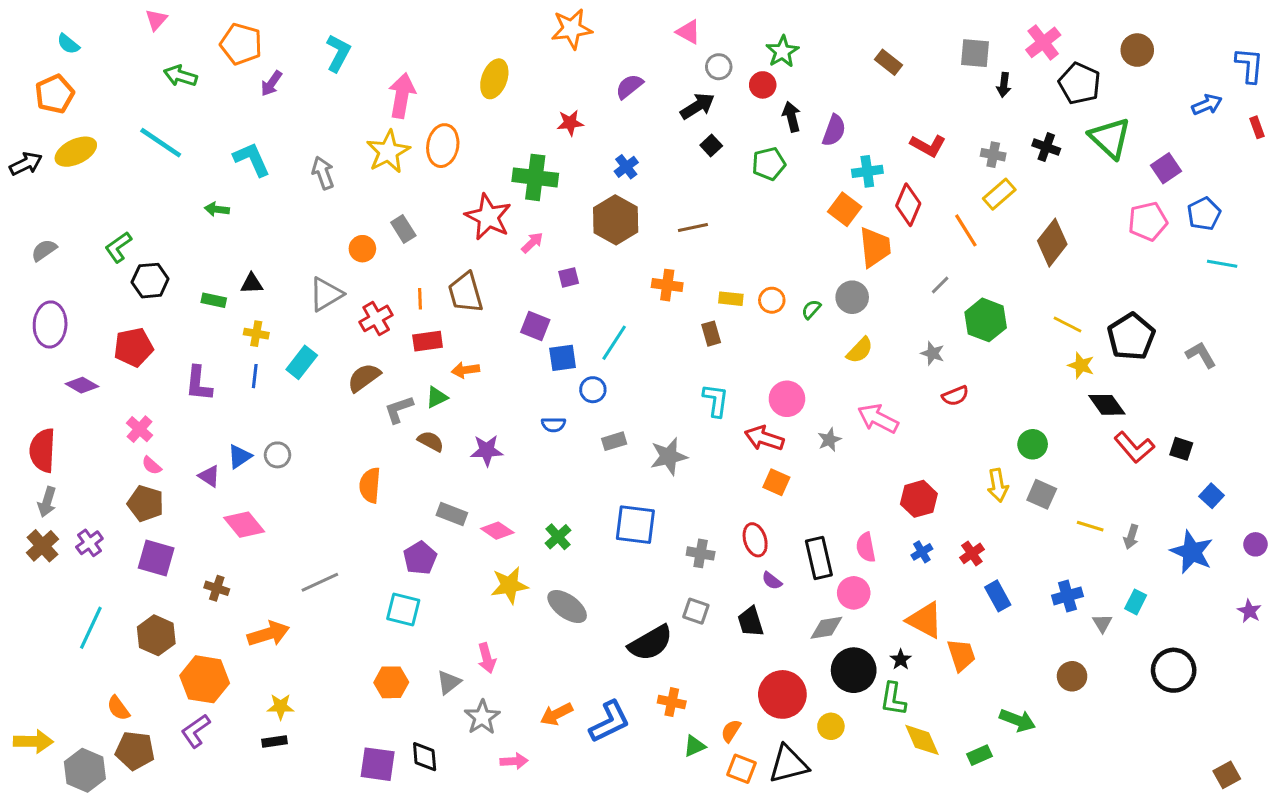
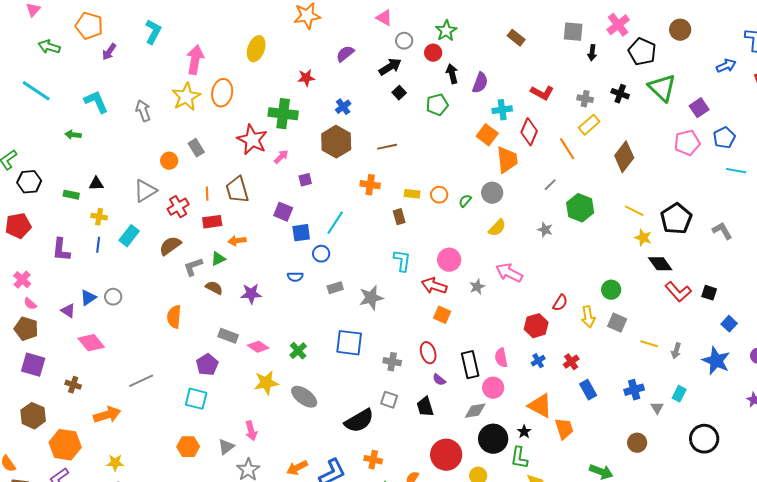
red semicircle: (955, 396) -> (560, 303), moved, turned -36

